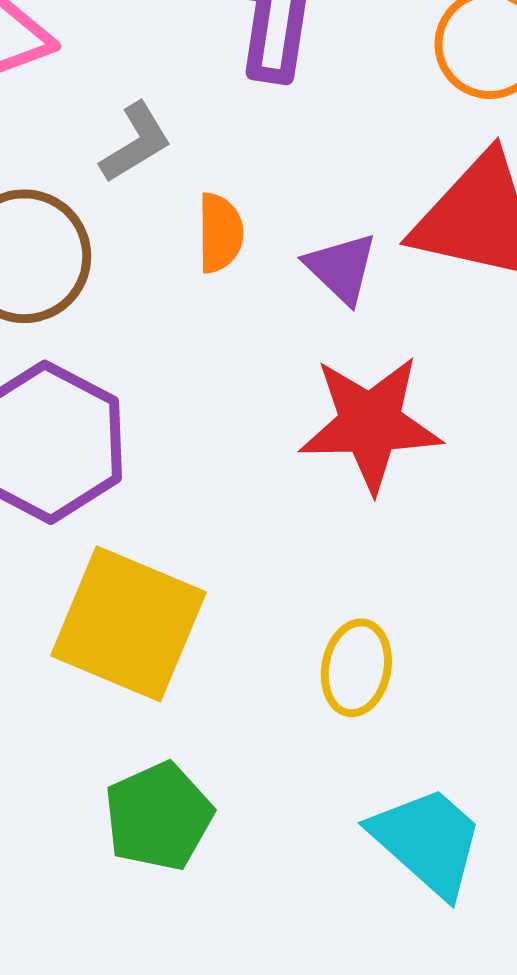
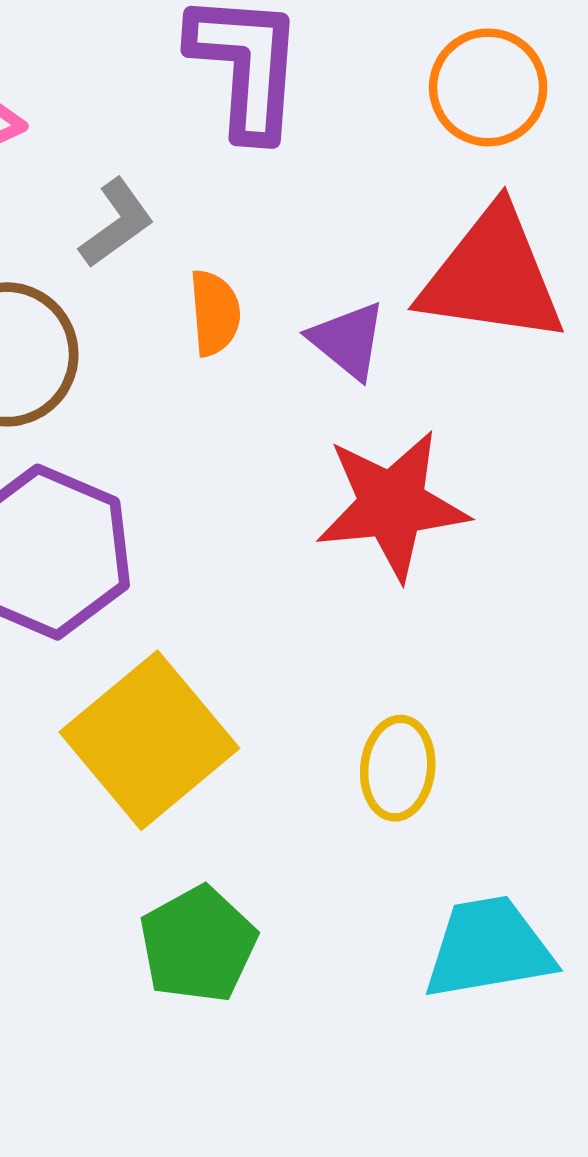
yellow square: (128, 624) -> (149, 740), turned 32
cyan trapezoid: (427, 841) -> (489, 948), turned -47

